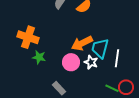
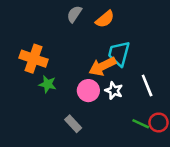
cyan trapezoid: (100, 48) -> (119, 54), moved
white line: (117, 58) -> (147, 85), turned -30

